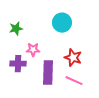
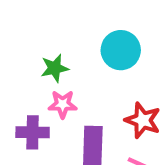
green star: (16, 29) -> (55, 68), moved

